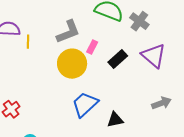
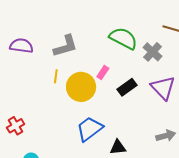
gray L-shape: (68, 32) -> (65, 46), moved
yellow line: (28, 42) -> (56, 76), moved

